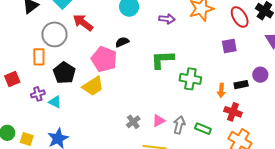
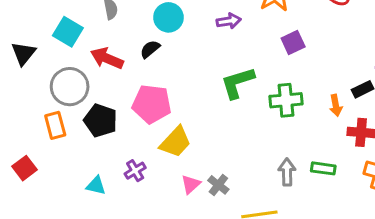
black semicircle: (122, 42) -> (150, 49), moved
purple square: (229, 46) -> (293, 43), moved
black pentagon: (64, 73) -> (100, 121), moved
yellow trapezoid: (93, 86) -> (176, 142), moved
purple cross: (38, 94) -> (135, 171), moved
pink triangle: (159, 121) -> (191, 184), moved

